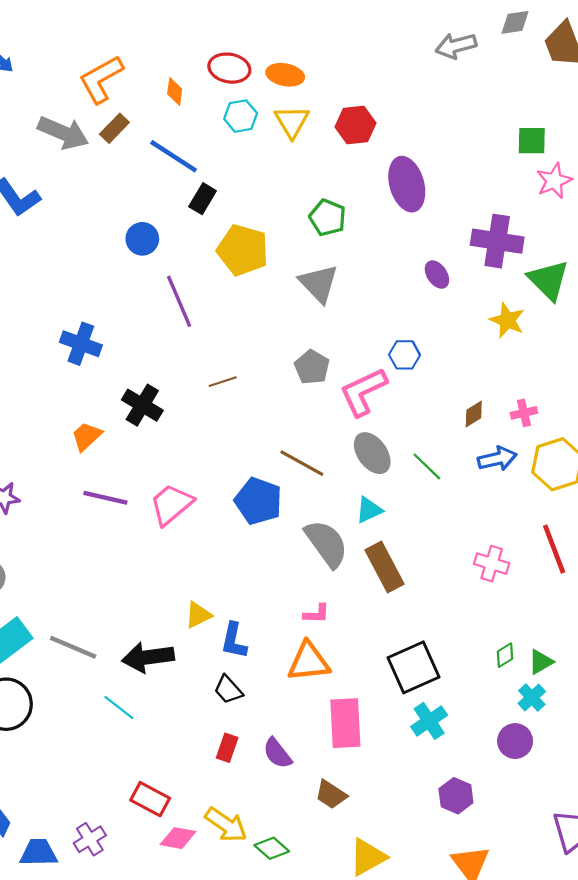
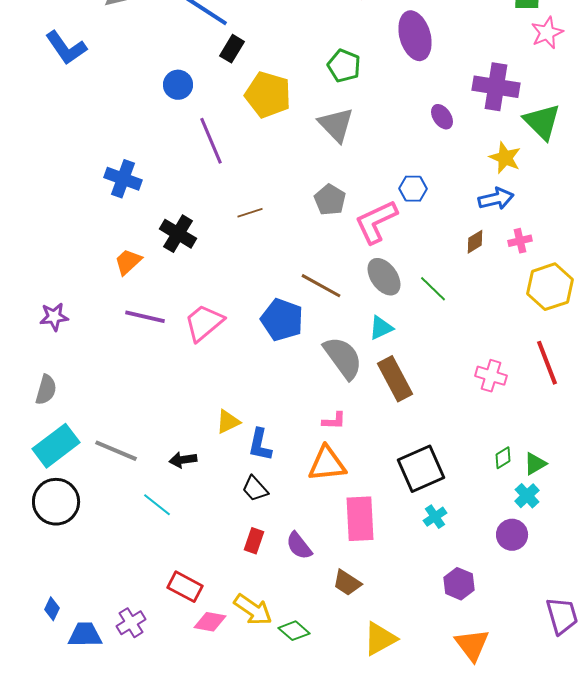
blue arrow: (497, 459) -> (496, 199), moved
black arrow: (148, 657) -> (183, 460), size x0.6
cyan cross: (429, 721) -> (435, 517), size x0.7

